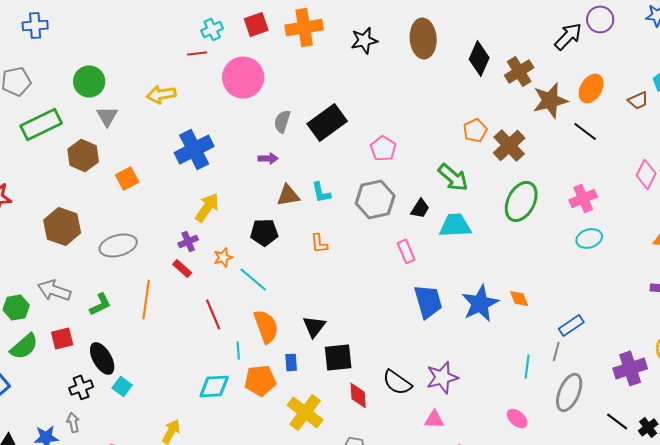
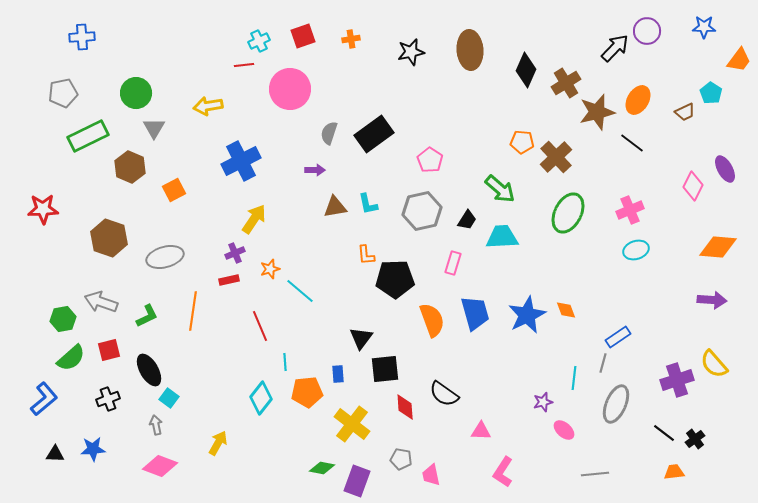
orange cross: (304, 27) -> (351, 39), size x0.5
orange pentagon: (475, 130) -> (522, 142), turned 30
black pentagon: (264, 232) -> (395, 279), moved, size x1.4
pink rectangle: (406, 251) -> (453, 263), turned 40
red rectangle: (182, 268) -> (229, 280), turned -54
orange semicircle: (266, 326) -> (432, 320), moved
purple star: (442, 377) -> (543, 402), moved, size x0.6
cyan diamond: (214, 386) -> (261, 398), turned -48
black cross: (81, 387) -> (108, 399), moved
gray arrow: (73, 422) -> (156, 425), moved

